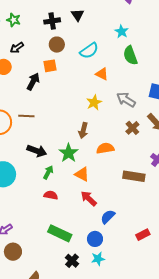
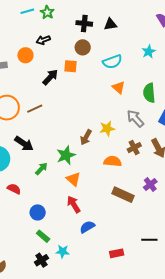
black triangle: (78, 15) -> (110, 24), turned 40
green semicircle: (130, 55) -> (149, 93), moved
yellow star: (94, 102) -> (107, 128), moved
brown line: (26, 116) -> (35, 109), turned -42
orange semicircle: (105, 148) -> (113, 161), moved
black arrow: (37, 151) -> (24, 144), moved
red semicircle: (51, 195) -> (14, 189), moved
green rectangle: (60, 233) -> (43, 236), moved, size x0.6
blue circle: (95, 239) -> (38, 212), moved
cyan star: (98, 259) -> (63, 251), moved

